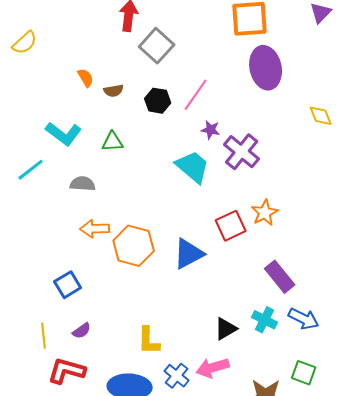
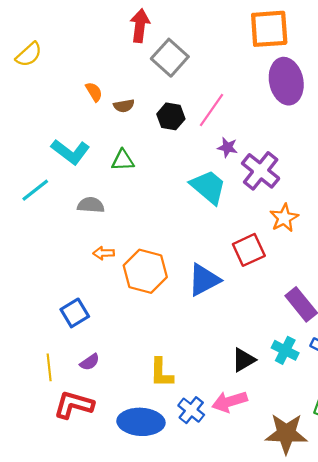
orange star: (265, 213) -> (284, 218), moved
orange arrow: (95, 229) -> (104, 253), size x0.7

